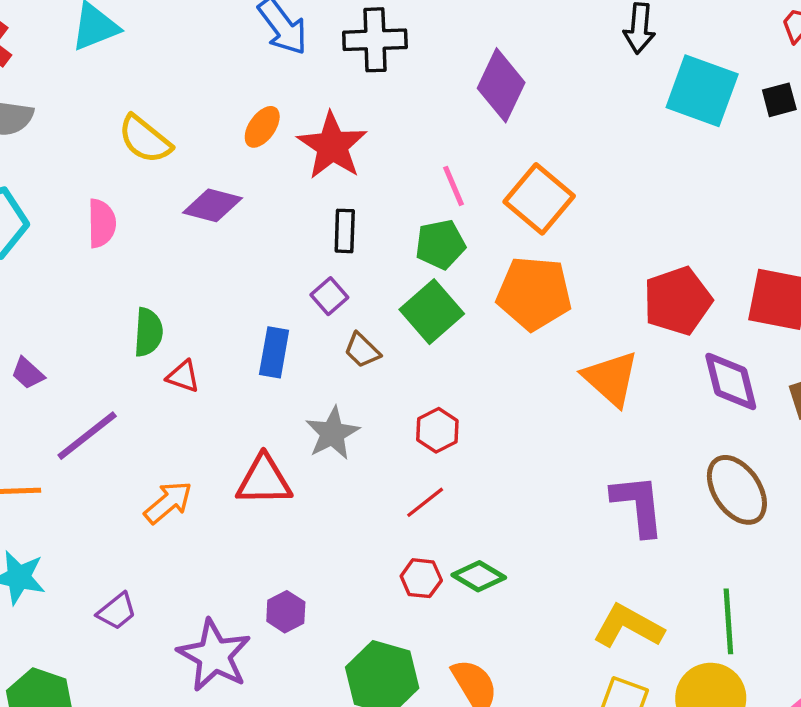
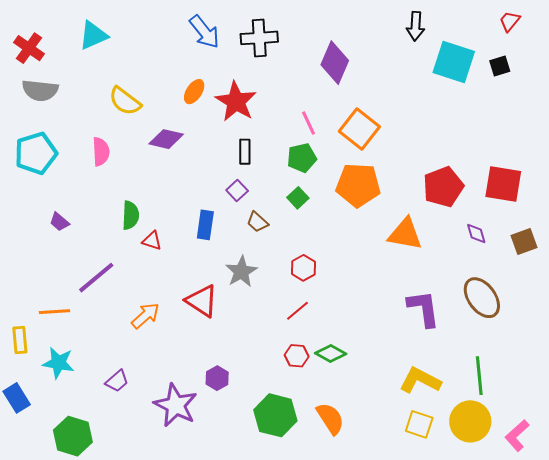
green square: (432, 312) -> (298, 198), size x0.6
purple trapezoid: (28, 373) -> (59, 222), moved
orange triangle: (611, 378) -> (405, 234), turned -30
purple diamond: (731, 381) -> (476, 234), size x0.6
red triangle: (264, 480) -> (202, 301), turned 36

